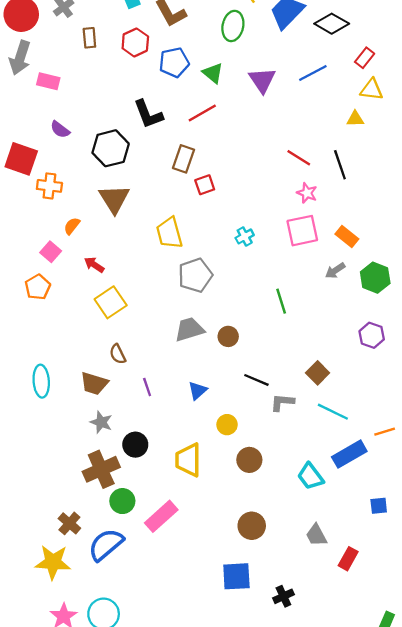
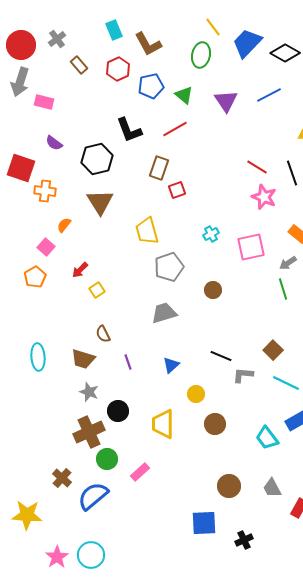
brown rectangle: (89, 38) -> (79, 65), turned -36
pink star: (307, 193) -> (264, 197), size x1.4
pink square: (302, 231) -> (251, 247), moved
red arrow: (94, 265) -> (80, 270), moved, turned -78
green line: (281, 301) -> (283, 289), moved
yellow square: (111, 302) -> (97, 290), size x0.6
brown circle: (228, 336) -> (213, 290), moved
pink rectangle: (161, 516) -> (140, 472), size x0.7
brown circle: (252, 526) -> (229, 486), moved
yellow star: (53, 562) -> (27, 515), moved

